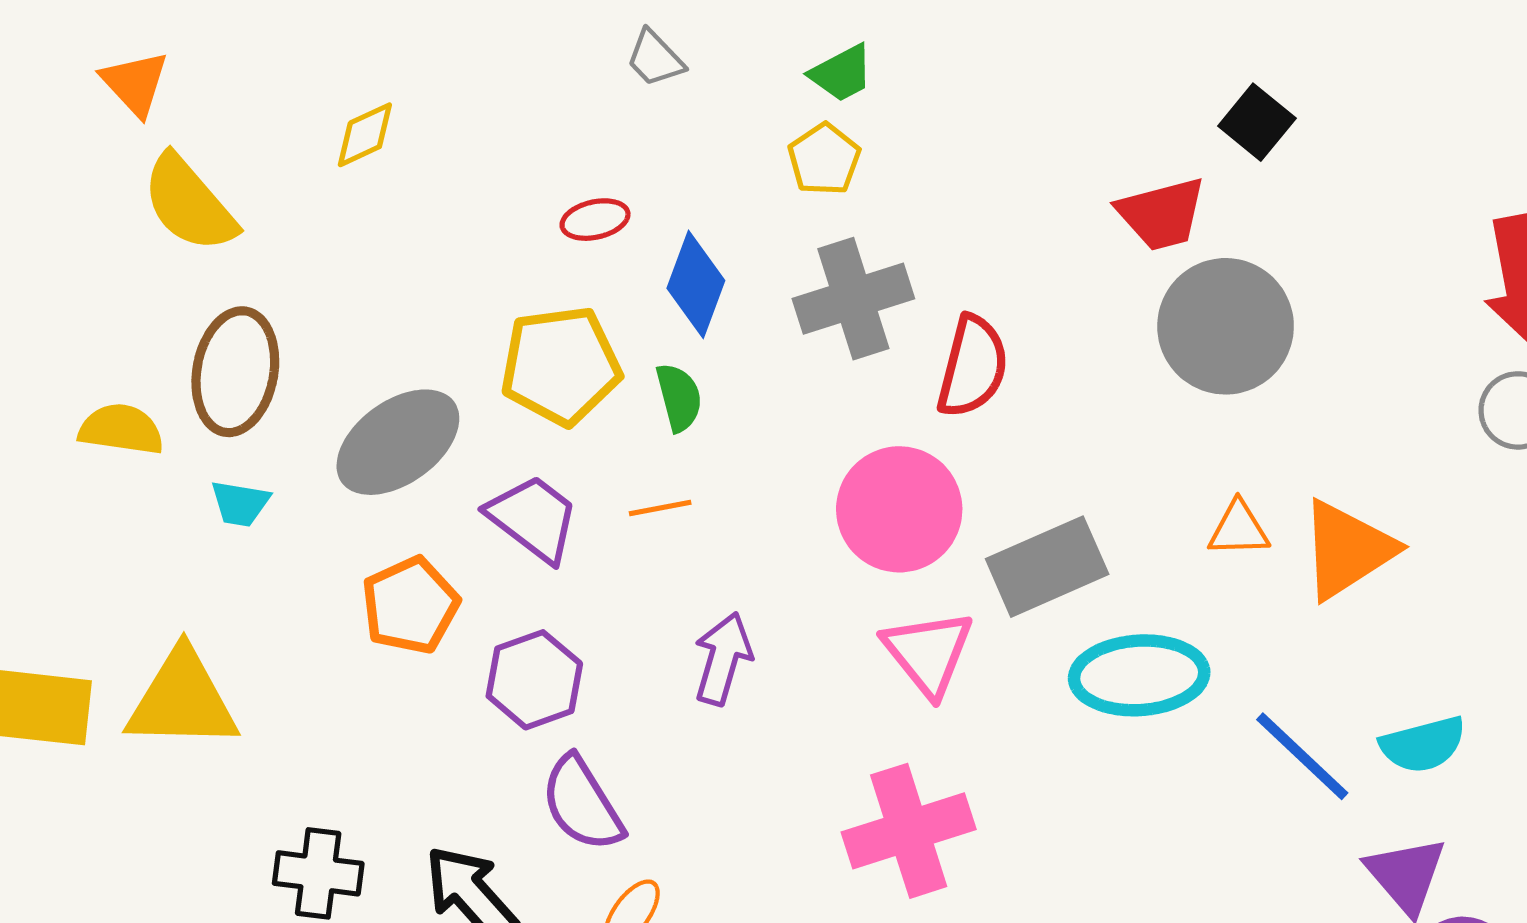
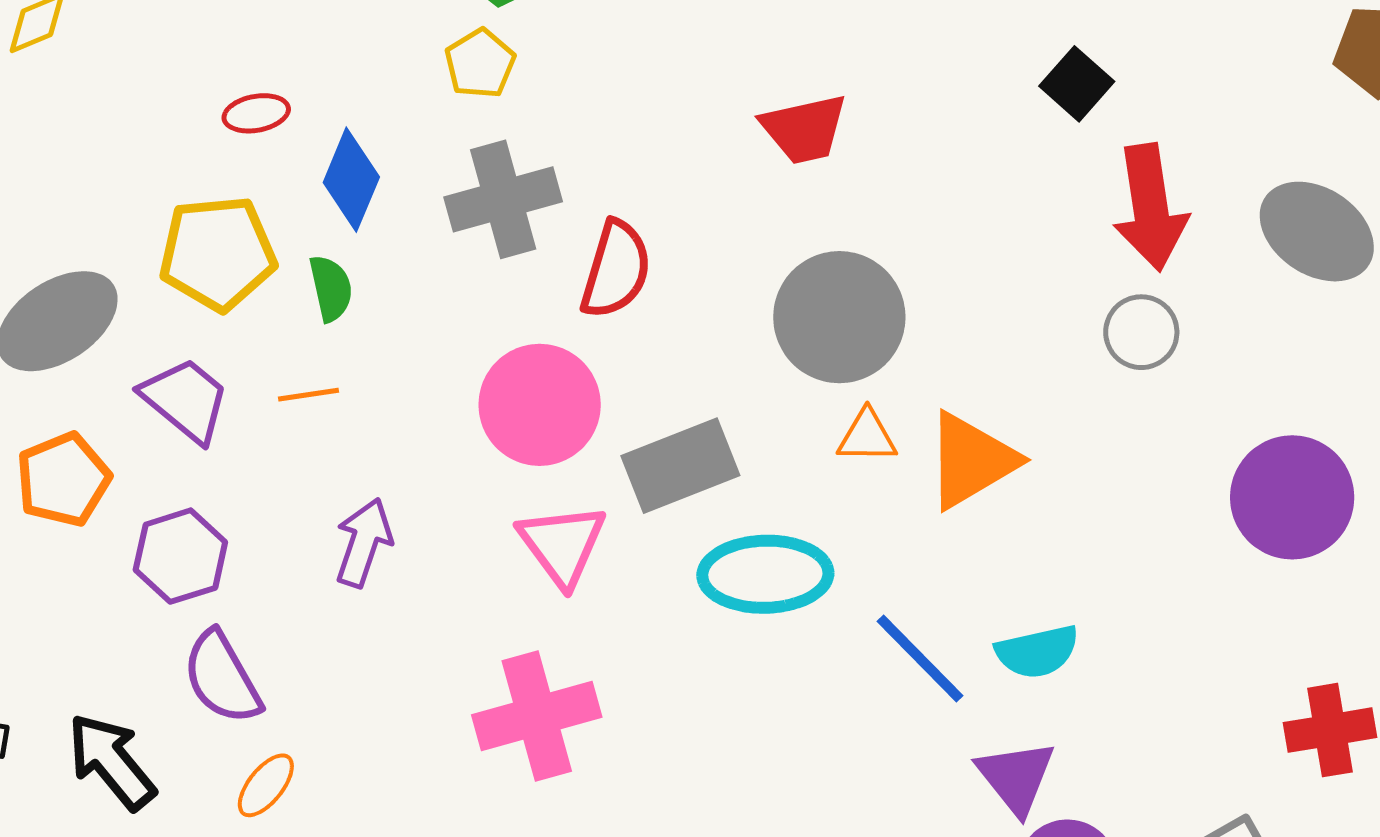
black square: (1257, 122) -> (1077, 84), moved
gray circle: (1226, 326) -> (839, 317), moved

